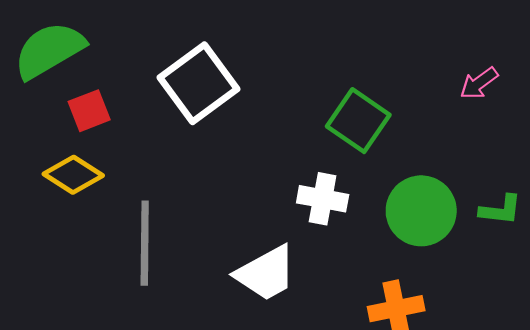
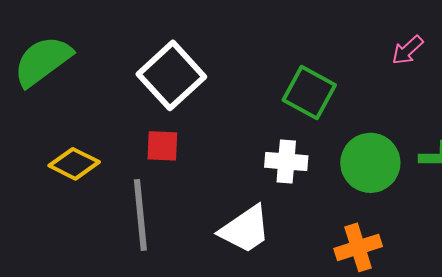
red square: (89, 111) -> (162, 146), moved, turned 30

